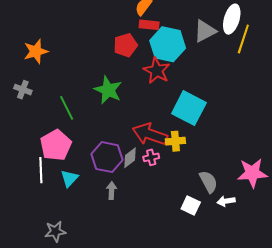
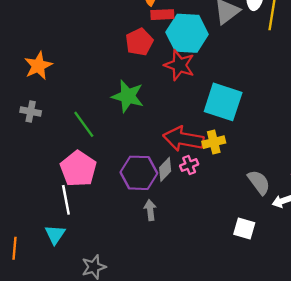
cyan triangle: (69, 178) -> (55, 234), moved
white square: (191, 205) -> (244, 229), moved

